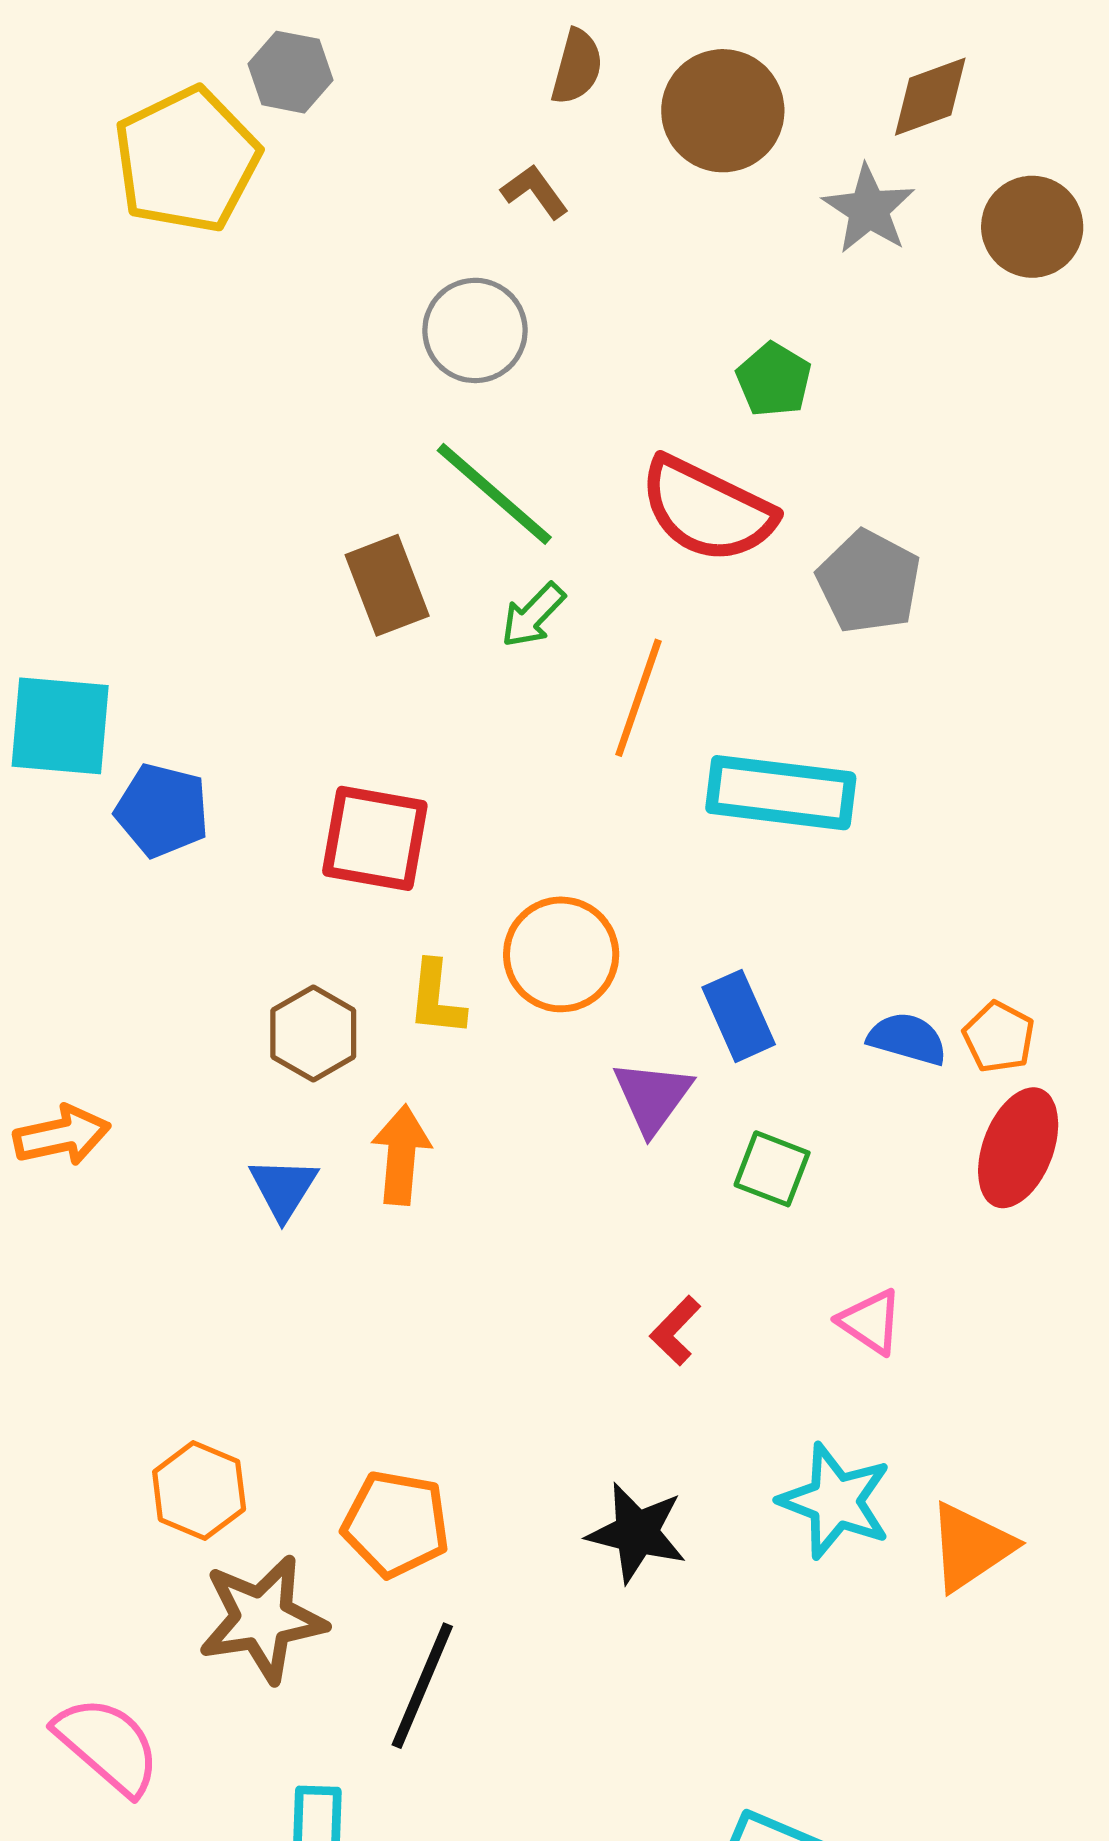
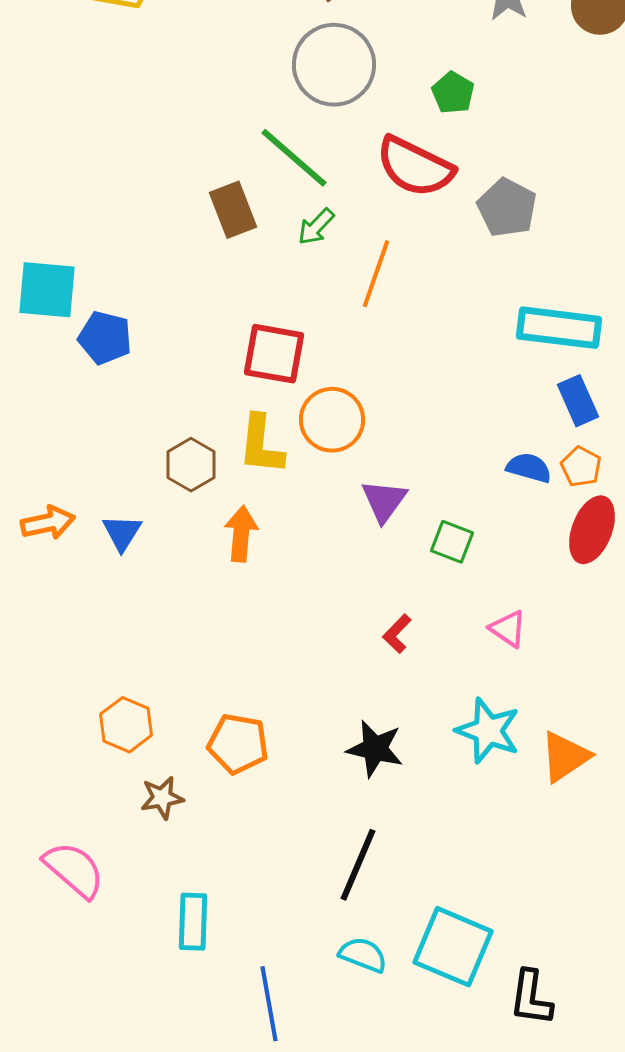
gray circle: (475, 330) -> (334, 65), moved, size x1.4
cyan rectangle: (781, 793) -> (559, 328), moved
red square: (375, 838) -> (274, 354), moved
yellow L-shape: (436, 998) -> (261, 445), size x1.4
blue rectangle: (739, 1016) -> (578, 401), moved
blue triangle: (283, 1188) -> (122, 533), moved
brown star: (262, 1619) -> (162, 798), size x0.6
black line: (422, 1686) -> (358, 865), moved

